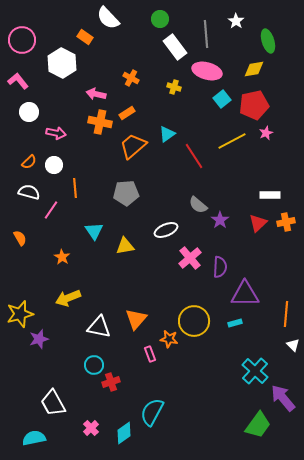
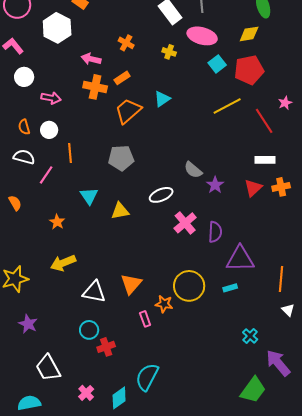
pink star: (266, 133) -> (285, 103), moved
red line: (194, 156) -> (264, 121), moved
orange semicircle: (29, 162) -> (24, 127), turned 119
purple star: (39, 339) -> (28, 324), moved, turned -30
cyan cross: (255, 371) -> (250, 336), size x0.6

